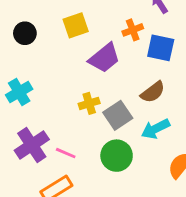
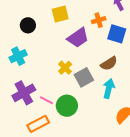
black circle: (25, 33) -> (28, 25), moved
yellow cross: (89, 103) -> (65, 68), turned -32
cyan arrow: (155, 129) -> (109, 89), turned 126
green circle: (117, 156) -> (67, 106), moved

